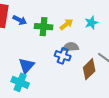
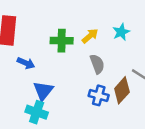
blue arrow: (20, 20) -> (26, 63), moved
gray semicircle: (71, 47) -> (97, 64), turned 77
blue cross: (63, 56) -> (99, 95), moved

